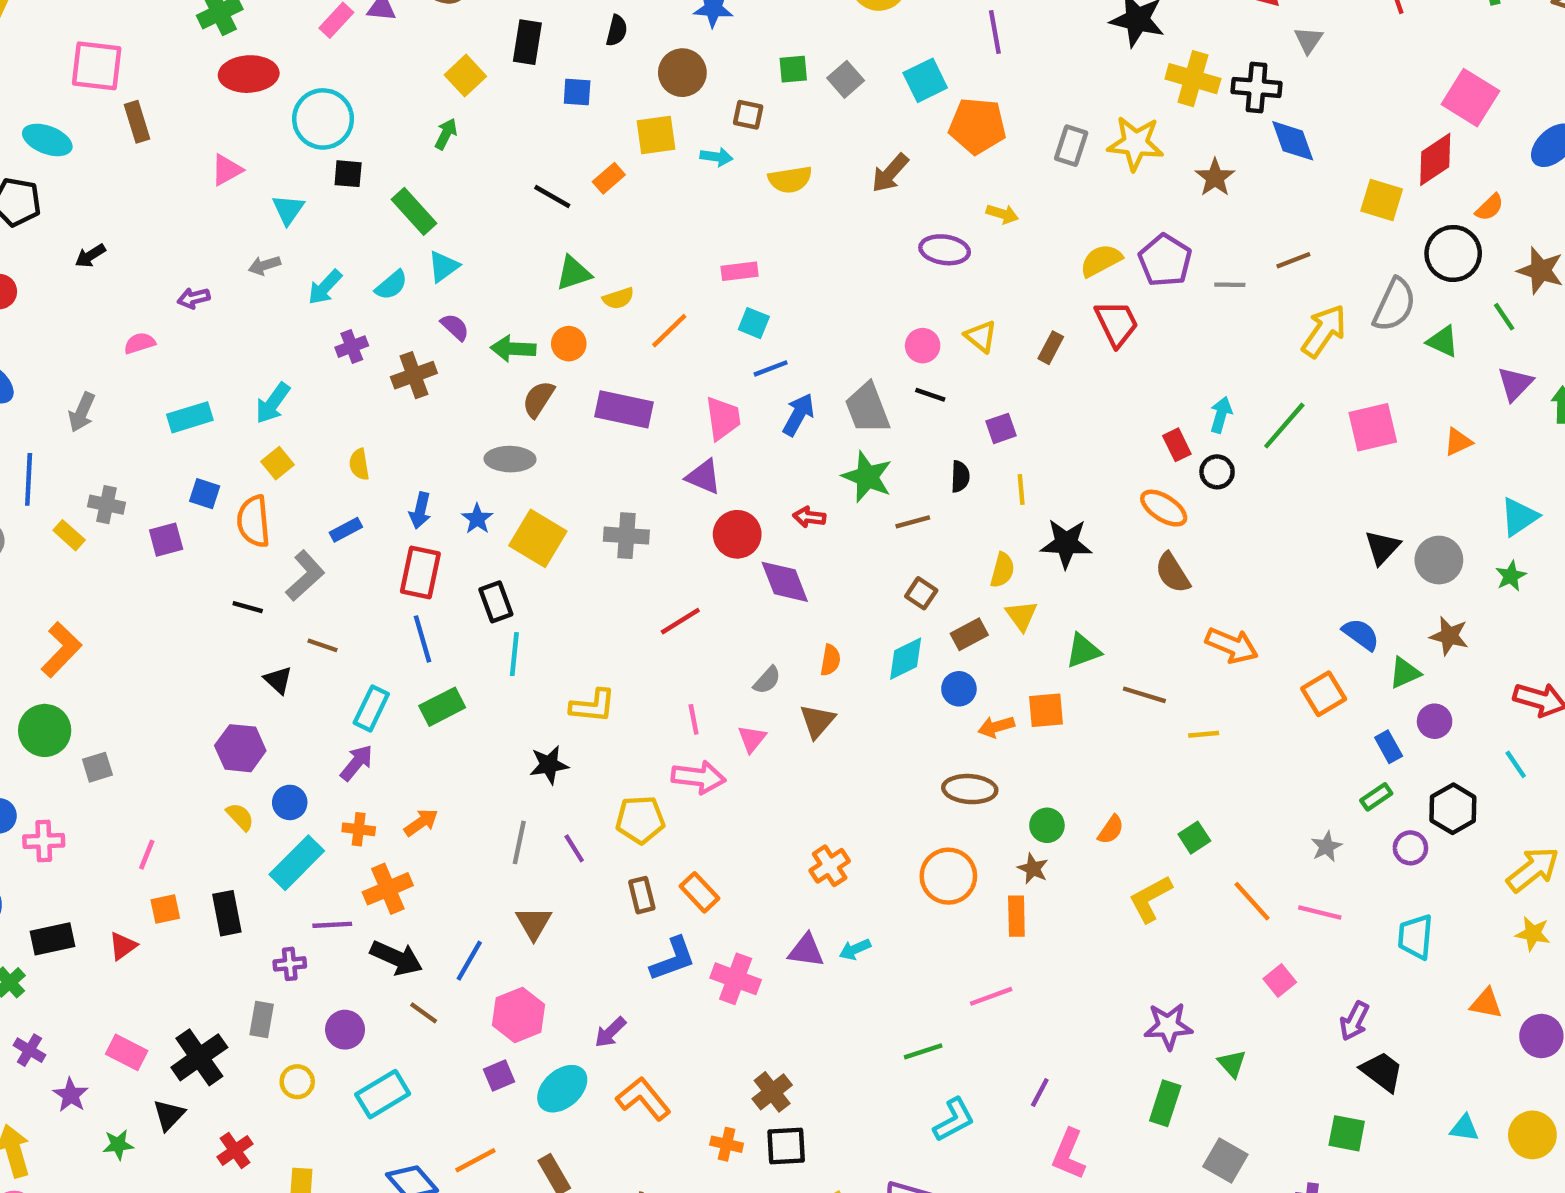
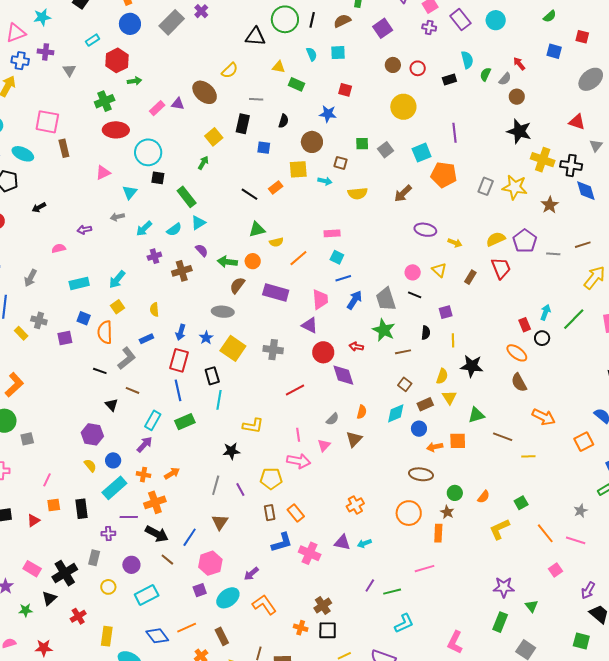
yellow arrow: (1002, 214) -> (455, 243), moved
purple line: (1040, 1093) -> (370, 586), moved

